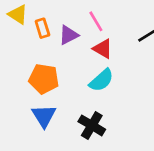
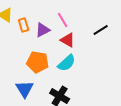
orange pentagon: (44, 79) -> (38, 62), moved

